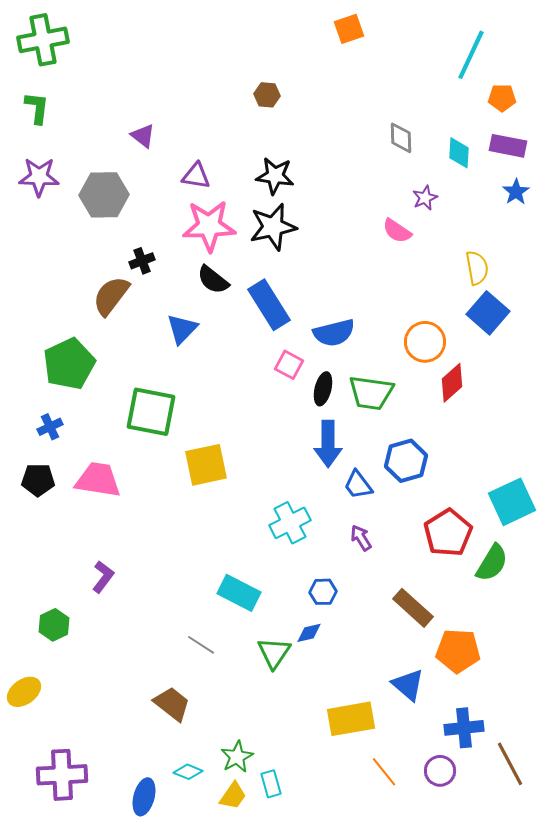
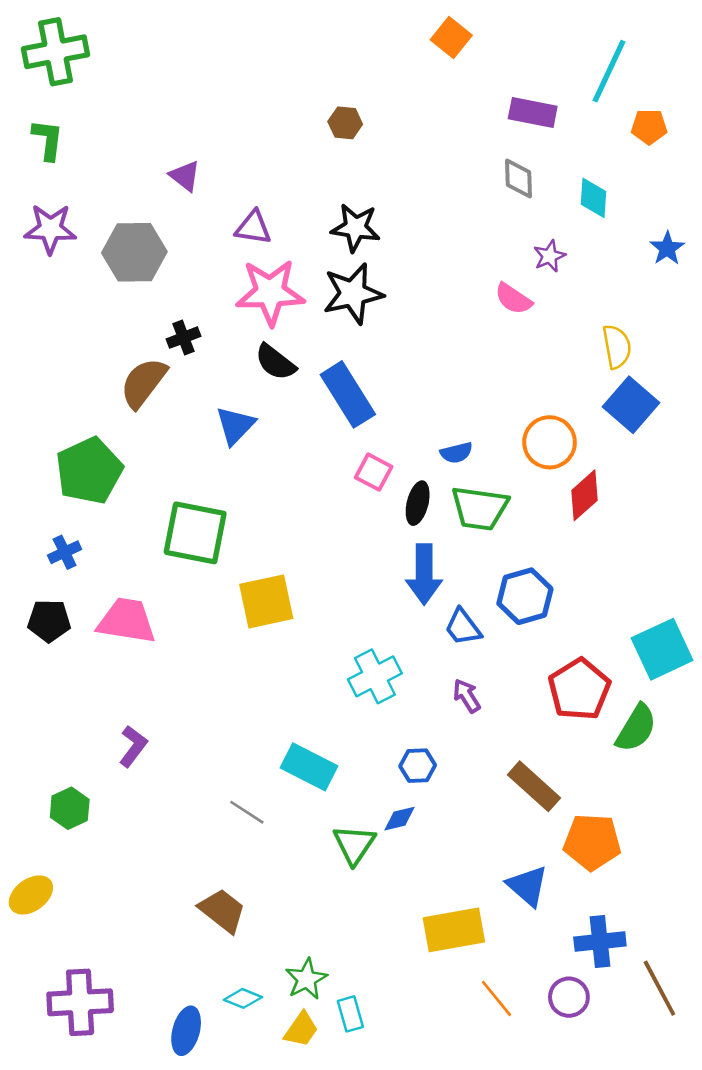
orange square: (349, 29) -> (451, 38), turned -32
purple rectangle: (508, 146) -> (533, 113), moved
blue semicircle: (334, 333) -> (456, 453), moved, size x0.6
gray line: (201, 645) -> (247, 812), moved

